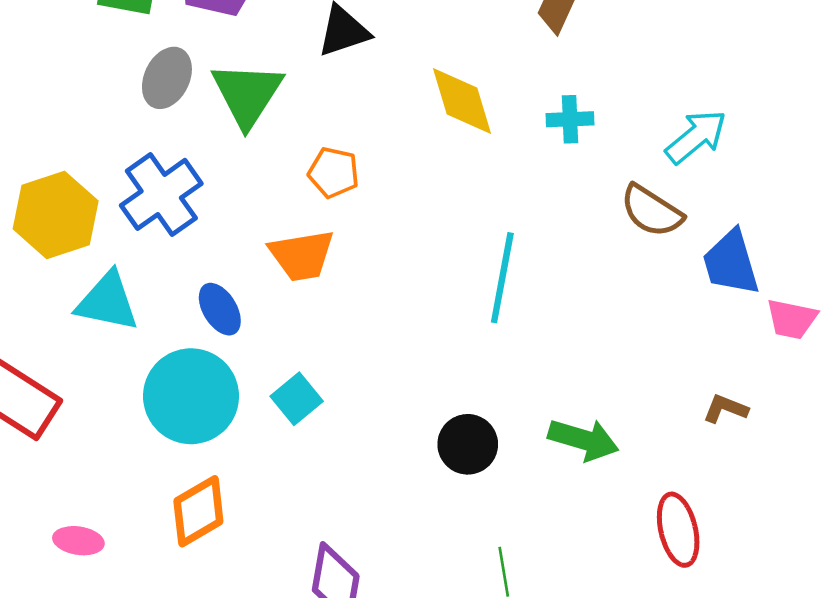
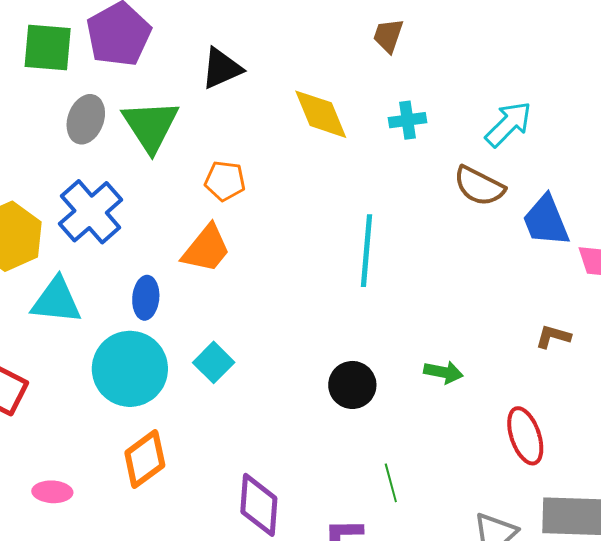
orange trapezoid: (302, 255) -> (206, 249), turned -36
blue ellipse: (220, 309) -> (146, 298), turned 42
green arrow: (584, 440) -> (443, 372), size x0.7

